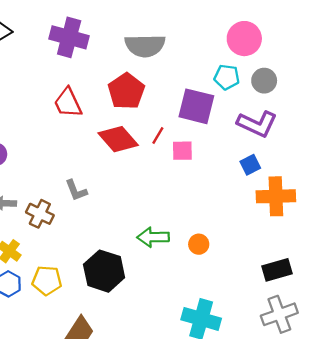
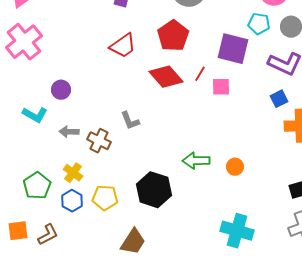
red trapezoid: (68, 103) -> (123, 46), turned -100

